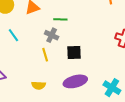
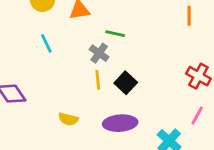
black square: (74, 52) -> (126, 83), turned 35
yellow line: (45, 55) -> (98, 80), moved

